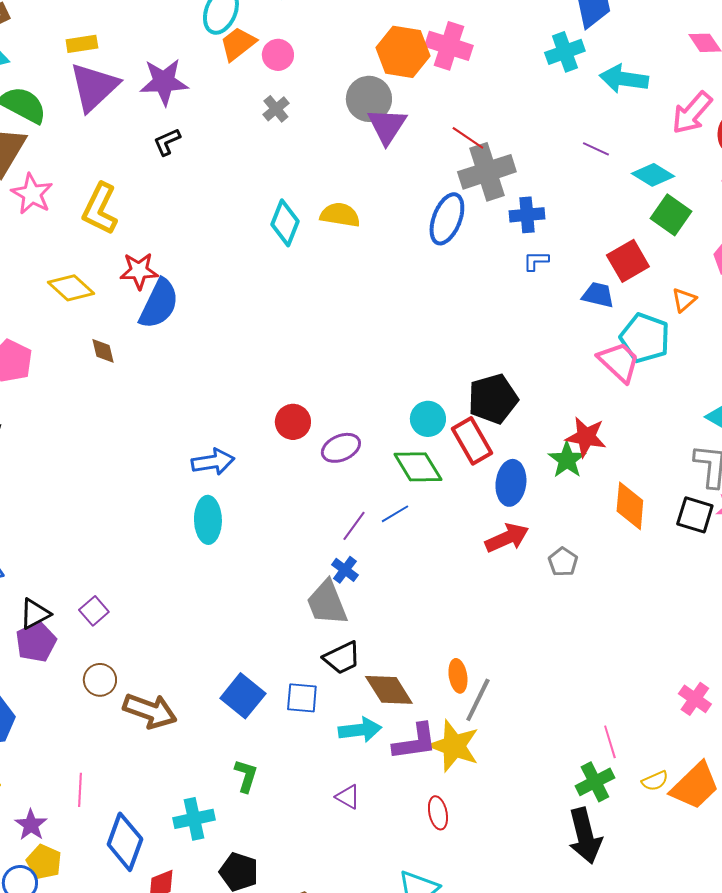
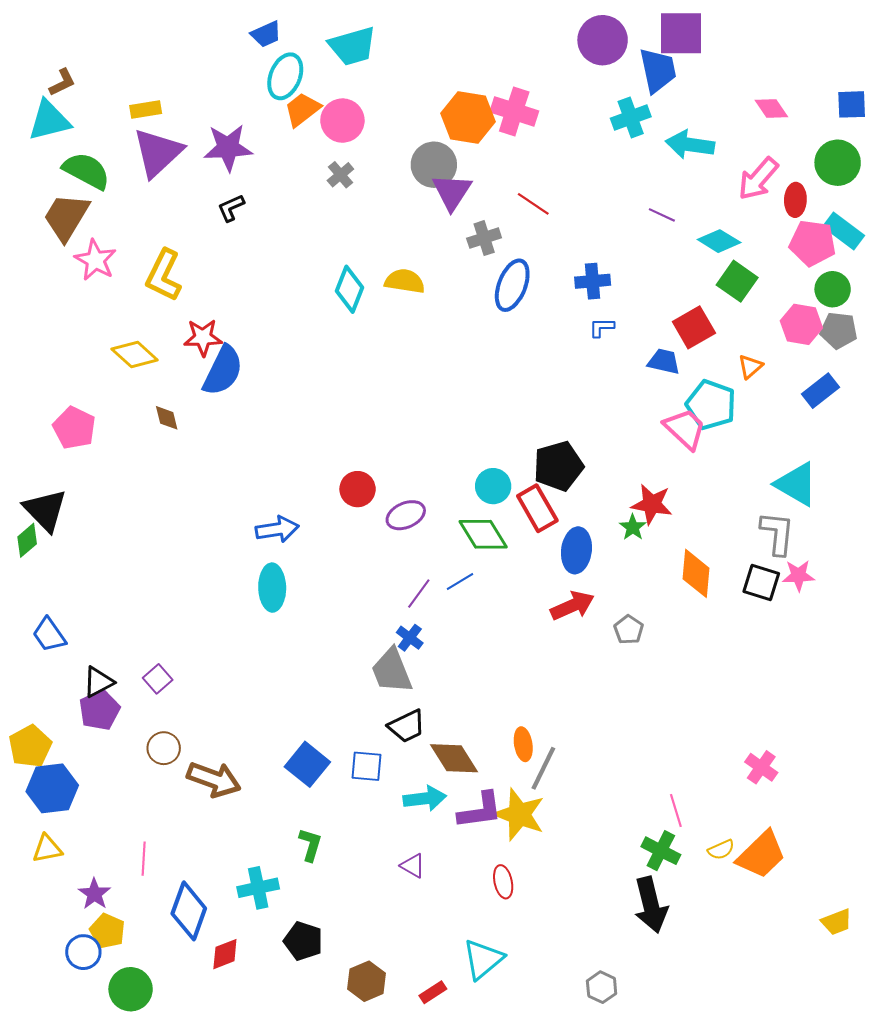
pink circle: (278, 55) -> (342, 121), size x1.4
gray cross: (487, 172) -> (484, 238), moved, size x0.6
green star: (567, 460) -> (633, 527), size x0.7
green cross: (595, 782) -> (661, 851), turned -36

